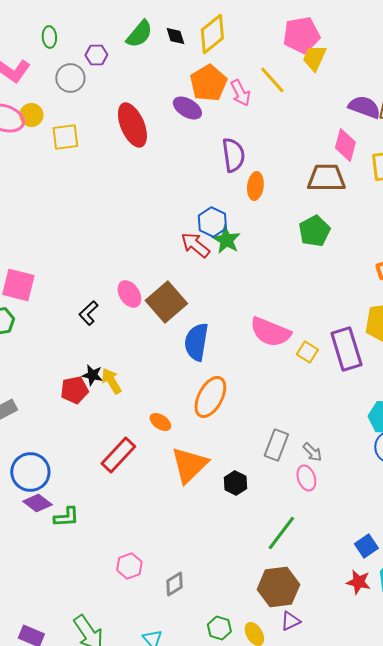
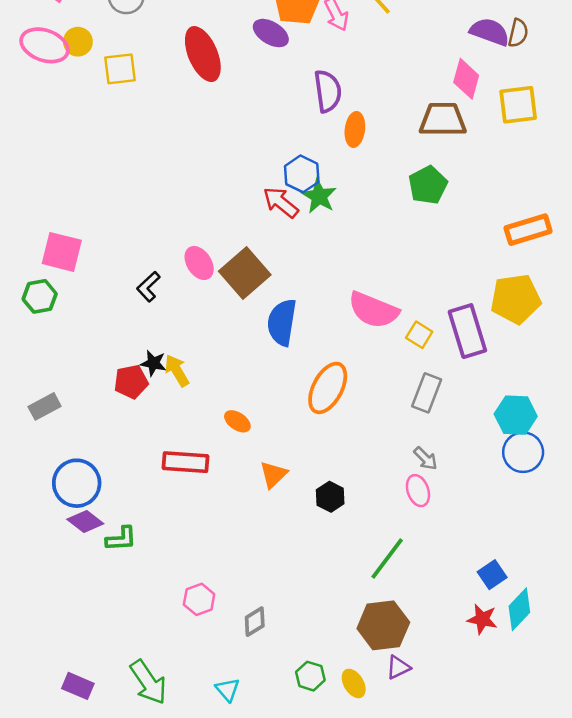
orange ellipse: (210, 397) -> (328, 388), moved
gray rectangle: (276, 445) -> (427, 393), moved
red rectangle: (118, 455) -> (185, 462), turned 51
orange triangle: (189, 465) -> (273, 474), size x0.6

